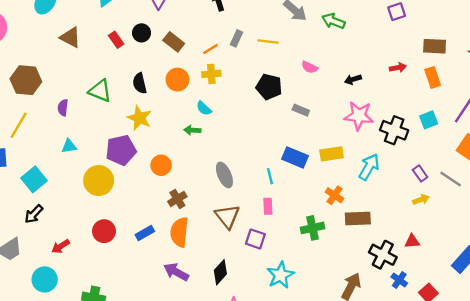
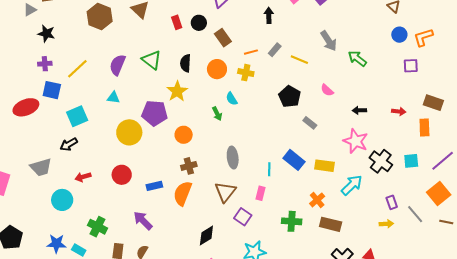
brown hexagon: (26, 80) -> (100, 17), moved
purple semicircle: (63, 108) -> (117, 65), size x1.5
green arrow: (192, 130) -> (217, 114), turned -136
purple arrow: (176, 272) -> (143, 221), moved

